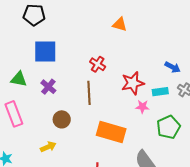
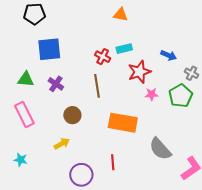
blue arrow: (173, 67) -> (169, 55), moved
cyan rectangle: (160, 92) -> (124, 49), moved
green pentagon: (168, 127) -> (181, 96), moved

